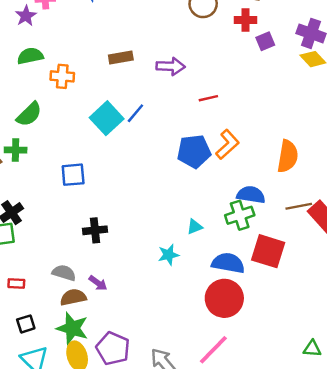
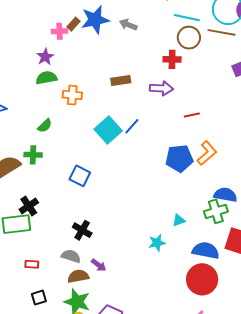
purple star: (26, 16) -> (45, 57), moved
red cross: (246, 20) -> (172, 59), moved
green semicircle: (29, 114) -> (45, 126), size x0.7
blue square: (73, 175) -> (80, 176), turned 30
black cross: (95, 230) -> (82, 230), moved, turned 36

